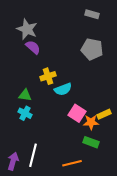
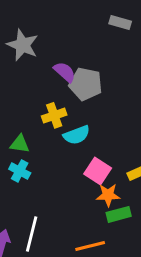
purple semicircle: (33, 47) -> (65, 72), moved
gray pentagon: (92, 49) -> (86, 84), moved
orange star: (91, 122) -> (108, 195), moved
green rectangle: (91, 142) -> (119, 214), turned -35

